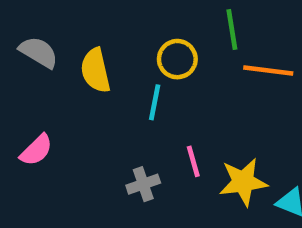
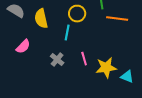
pink semicircle: (36, 150) -> (23, 47), moved
gray cross: (143, 184) -> (57, 60), moved, turned -32

